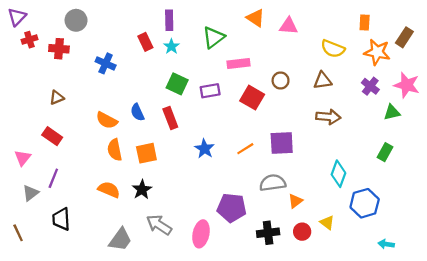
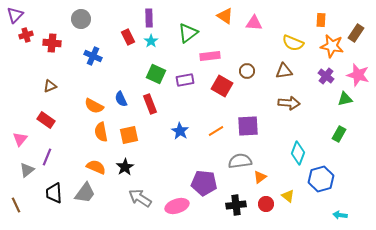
gray circle: (76, 20) -> (81, 19), moved
pink ellipse: (201, 234) -> (177, 206), turned 60
gray trapezoid: (120, 240) -> (85, 193), moved

